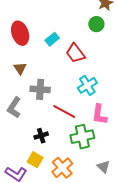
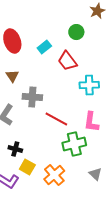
green circle: (96, 24) -> (76, 32), moved
cyan cross: (87, 85) -> (89, 85), moved, turned 30
black cross: (41, 136) -> (15, 149), moved, turned 32

